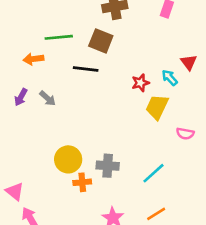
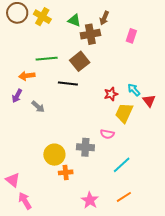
brown square: (101, 41) -> (80, 61), turned 30
red triangle: (189, 62) -> (149, 101), moved
purple arrow: (21, 97) -> (17, 96), moved
pink semicircle: (185, 134) -> (107, 134), moved
gray cross: (108, 166) -> (85, 147), moved

